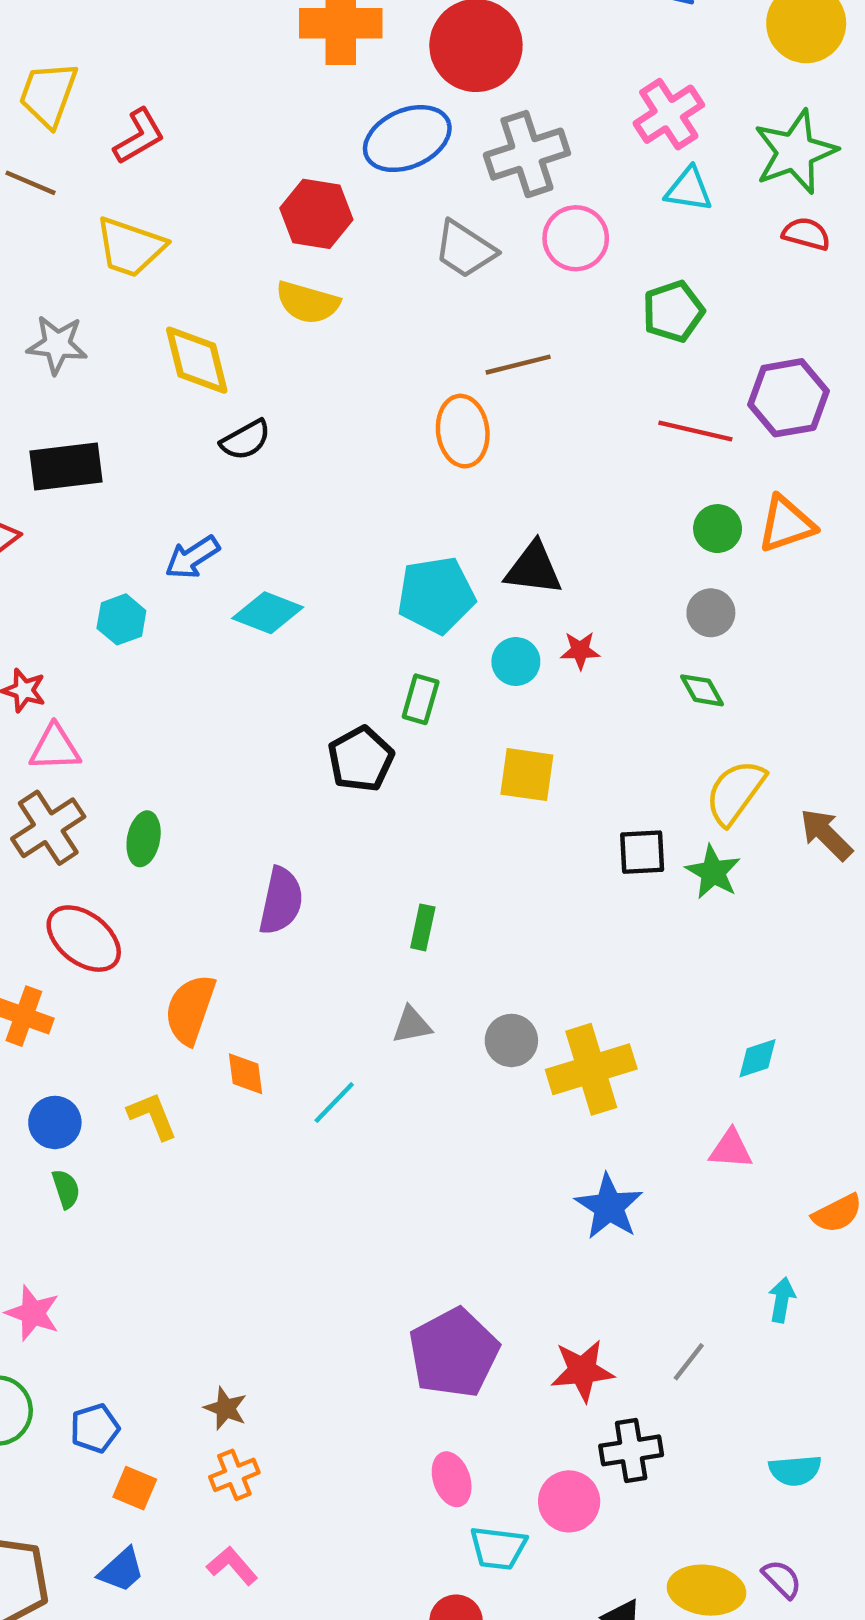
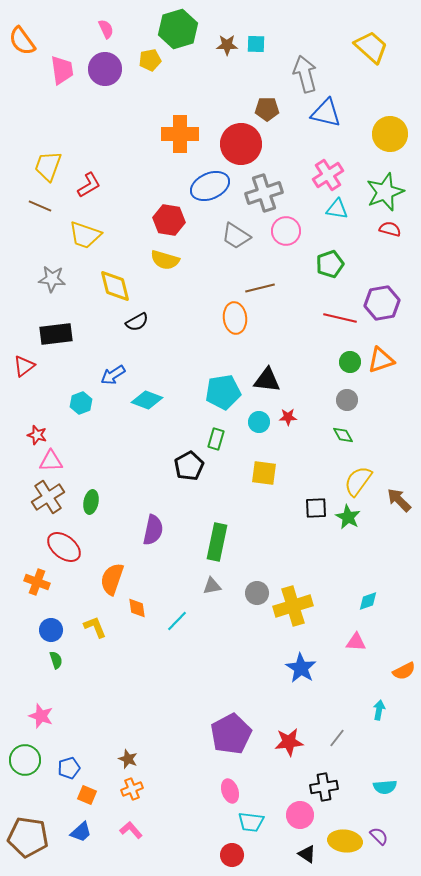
green rectangle: (423, 927) -> (217, 542), size x1.8
black cross: (631, 1450) -> (324, 787), moved
pink circle: (569, 1501) -> (300, 815), moved

